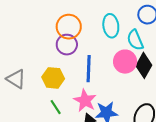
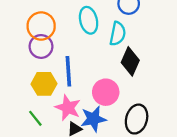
cyan semicircle: (135, 40) -> (118, 34), turned -140
pink circle: (125, 62) -> (106, 92), moved
yellow hexagon: (53, 78) -> (44, 84), moved

